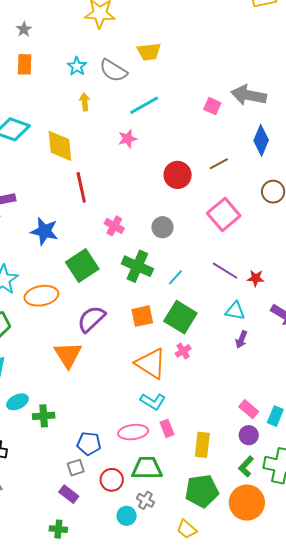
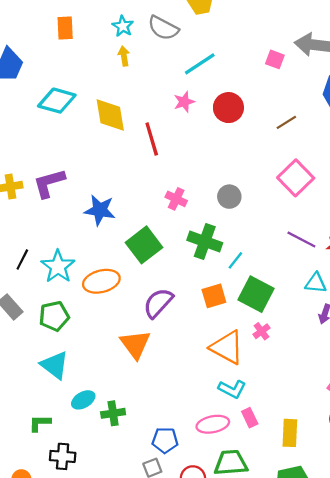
yellow arrow: (85, 102) -> (124, 56), moved
red circle: (178, 175) -> (228, 108), moved
red line: (81, 187) -> (152, 139), moved
cyan line: (175, 277) -> (235, 260), moved

